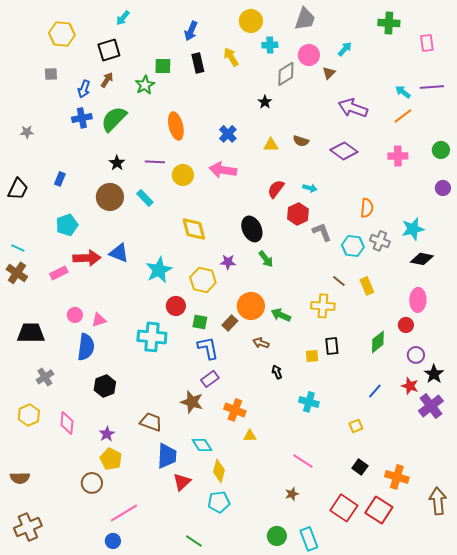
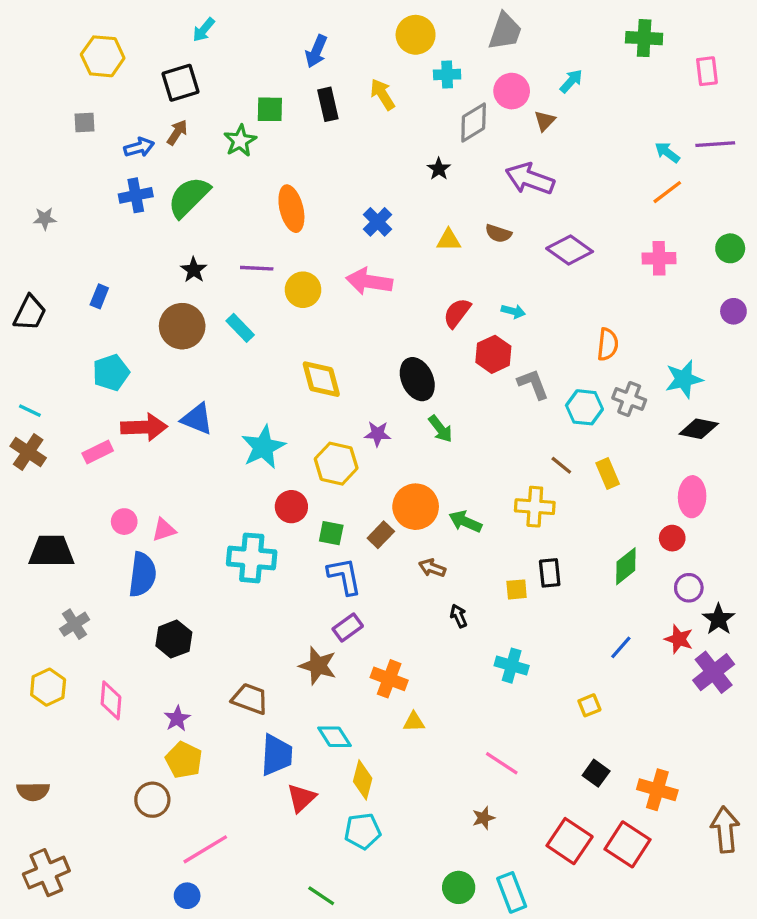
blue arrow: (84, 89) -> (139, 147), turned -126
purple arrow: (353, 108) -> (530, 179), moved

